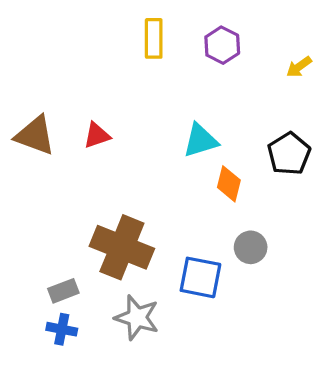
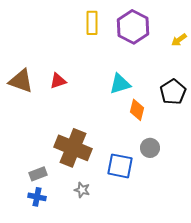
purple hexagon: (222, 45) -> (133, 27), size x1.5
gray star: (137, 318) -> (82, 190), size x0.6

